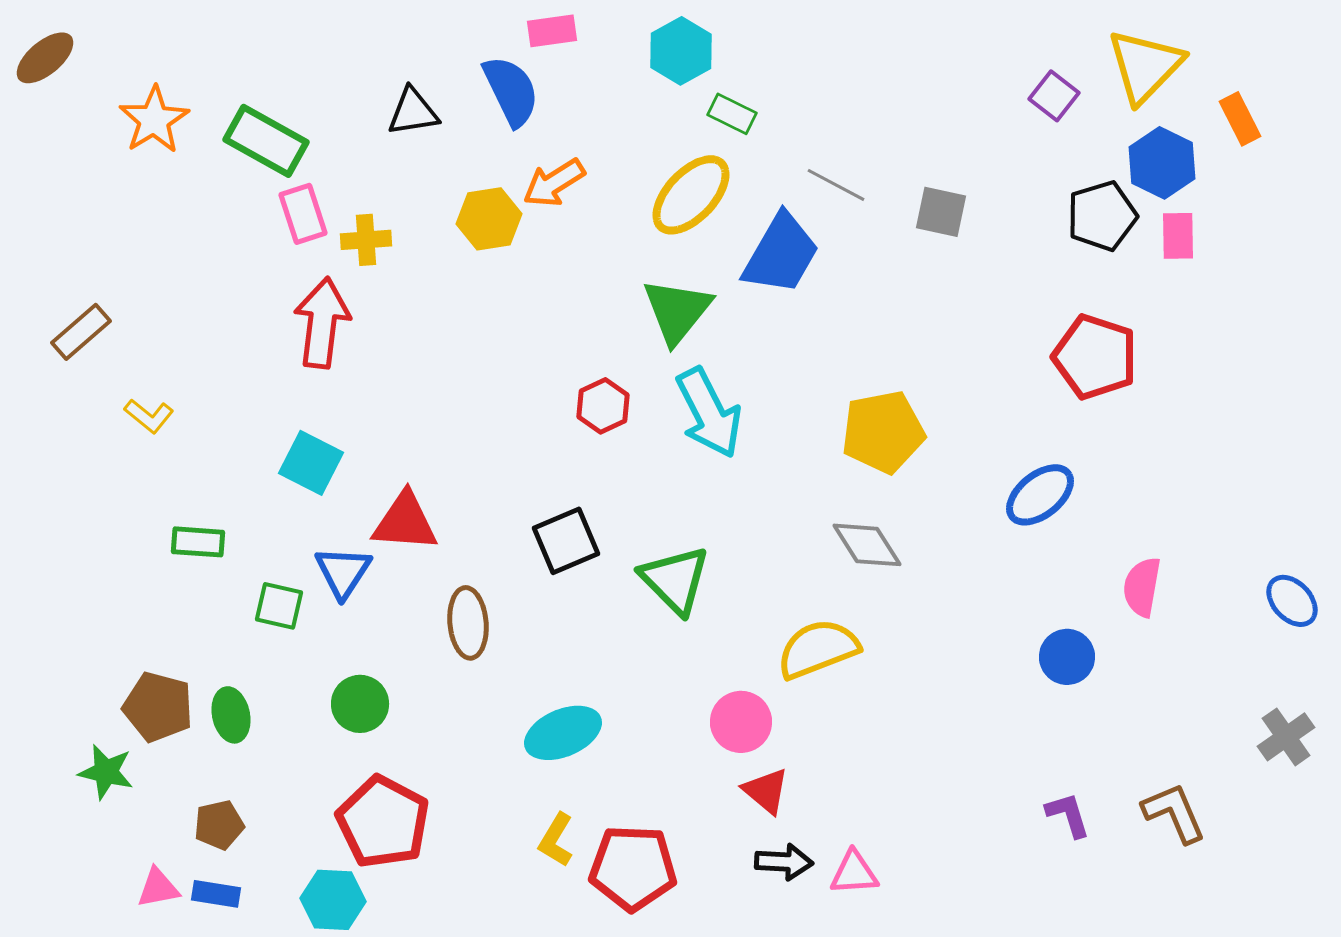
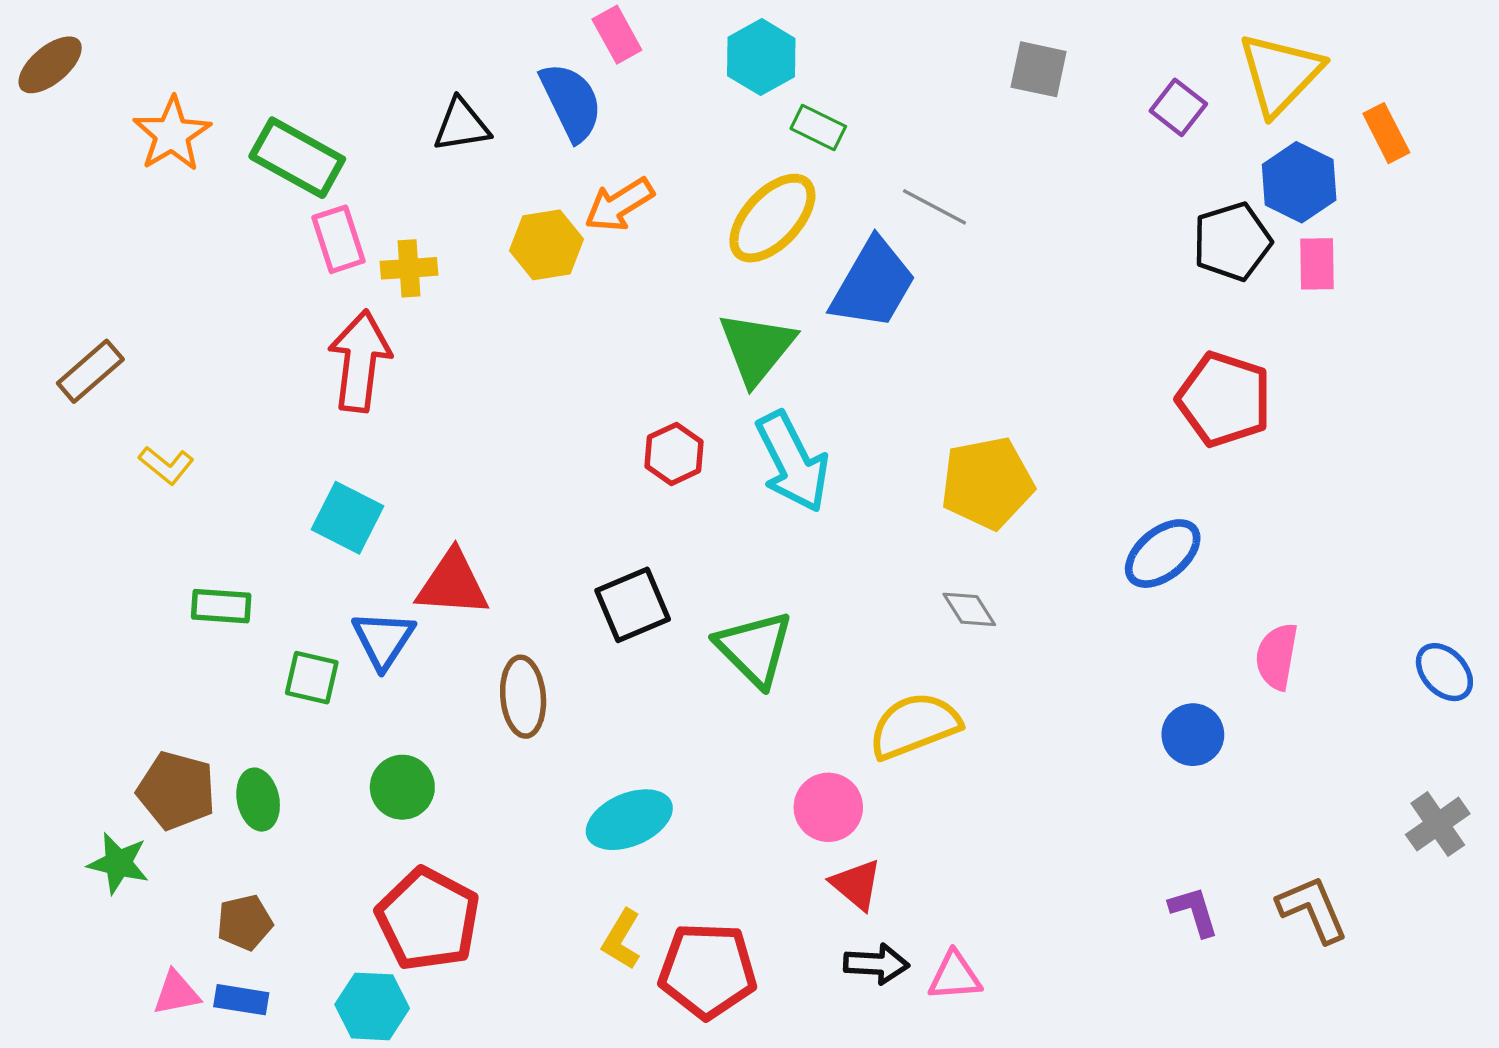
pink rectangle: (552, 31) -> (617, 35), turned 69
gray square: (941, 212) -> (1039, 69), moved
gray diamond: (867, 545) -> (969, 609), size x0.7

